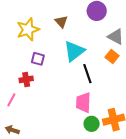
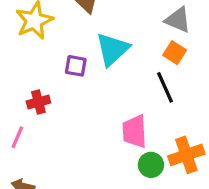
purple square: (38, 59) -> (76, 66), moved
black line: (87, 74) -> (165, 87), moved

